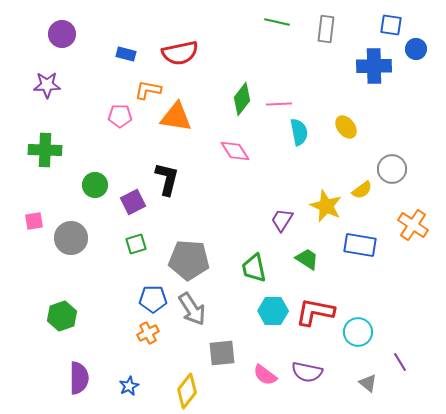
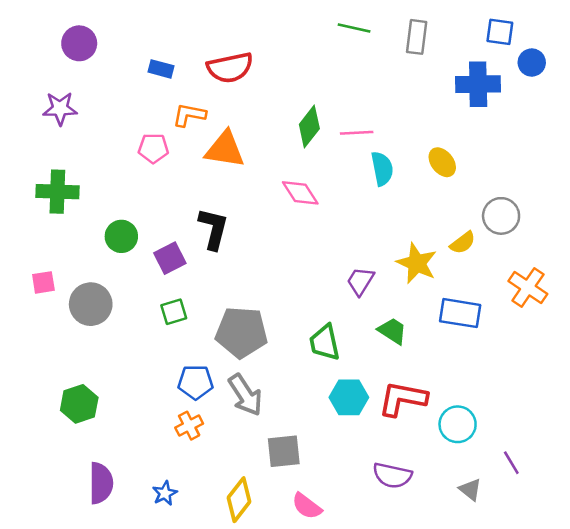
pink semicircle: (265, 375) -> (307, 506), moved

